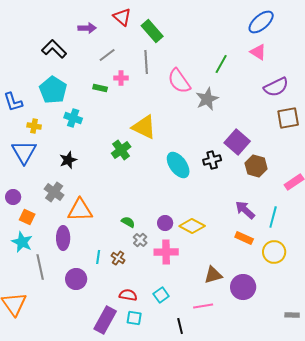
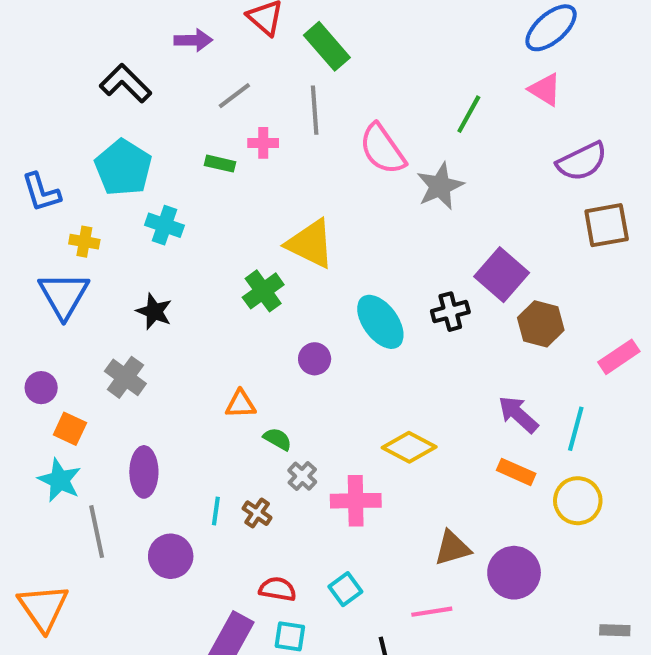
black star: (68, 160) -> (154, 312), turned -30
orange triangle: (80, 210) -> (241, 404), moved, size x0.6
purple circle: (165, 223) -> (315, 359), moved

